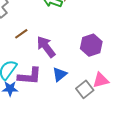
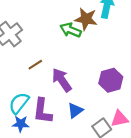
purple L-shape: (30, 76) -> (42, 111), turned 90

